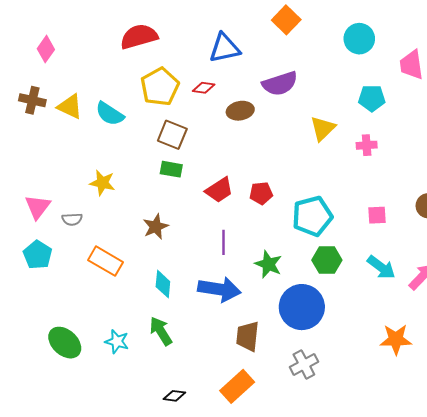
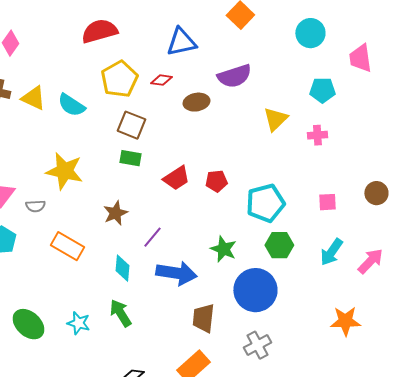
yellow star: (102, 183) -> (64, 171), size x1.5
purple line: (224, 242) -> (152, 237), moved, turned 40
cyan arrow: (381, 267) -> (331, 252), turned 88

